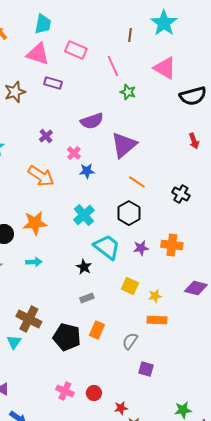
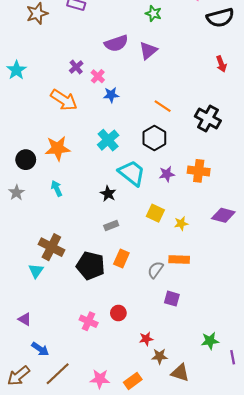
purple cross: (46, 136) -> (76, 67), moved
purple triangle: (124, 145) -> (148, 51), moved, size x0.7
black cross: (181, 194) -> (208, 118), size x1.4
cyan arrow: (34, 262) -> (57, 188), turned -112
orange rectangle: (157, 320) -> (179, 259), moved
red circle: (94, 393) -> (118, 313), moved

